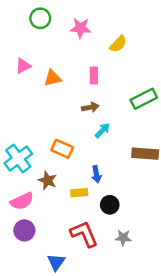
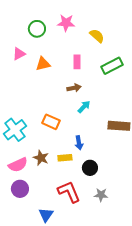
green circle: (40, 18) -> (37, 29), moved
yellow semicircle: (118, 44) -> (97, 36), turned -91
green rectangle: (144, 99) -> (112, 66), moved
brown star: (48, 180) -> (41, 158), moved

